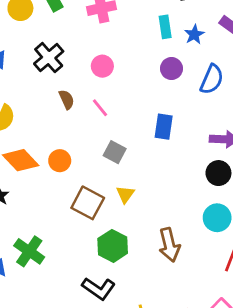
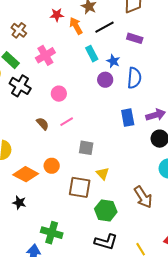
blue star: (194, 35) -> (113, 61), moved
black cross: (49, 58) -> (20, 86), moved
pink line: (100, 108) -> (67, 122), turned -64
blue rectangle: (164, 127) -> (128, 118), moved

